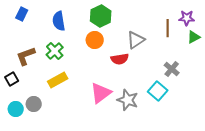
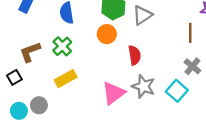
brown line: (168, 28) -> (190, 33), moved
gray triangle: (136, 40) -> (142, 15), moved
red semicircle: (120, 59) -> (135, 55), turned -90
gray star: (128, 100) -> (143, 86), moved

